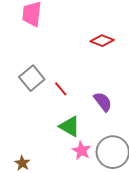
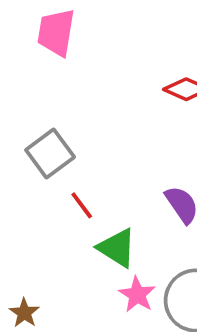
red line: (61, 89) -> (82, 205), moved

